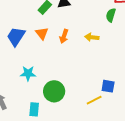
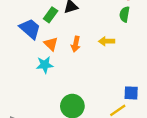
blue trapezoid: (16, 36) -> (30, 29), moved, turned 105
cyan star: (28, 73) -> (45, 65), moved

